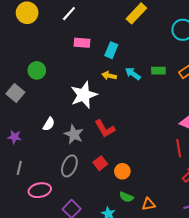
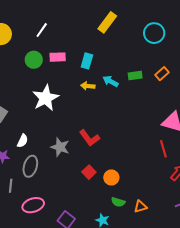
green circle: (37, 70) -> (34, 60), moved
white star: (84, 95) -> (46, 98), moved
white semicircle: (49, 124) -> (23, 141), moved
gray ellipse: (69, 166) -> (30, 166), moved

